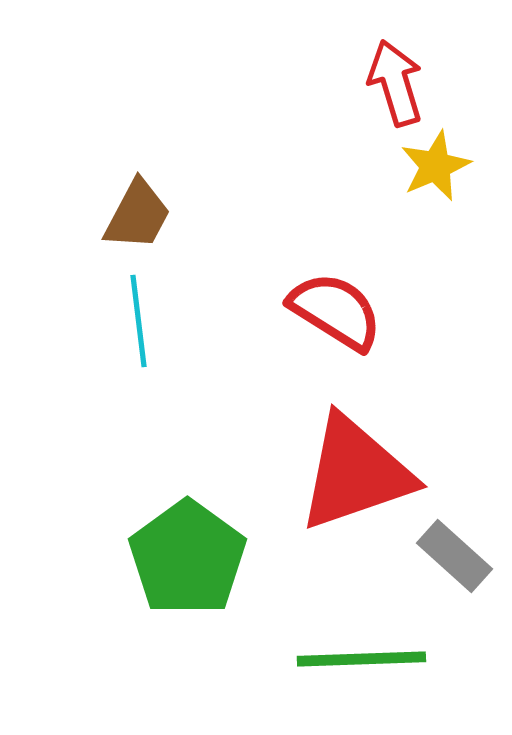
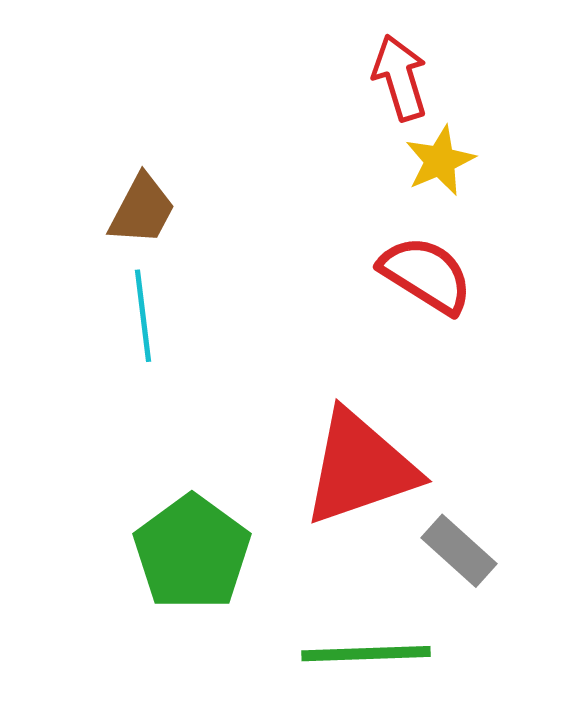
red semicircle: (335, 311) -> (426, 275), moved

